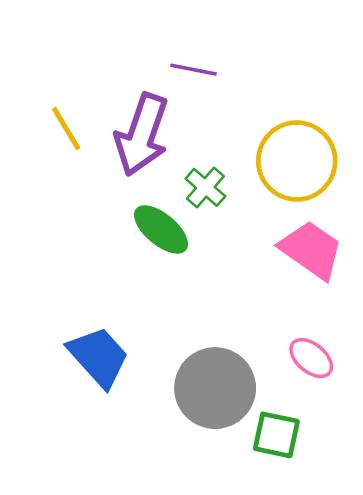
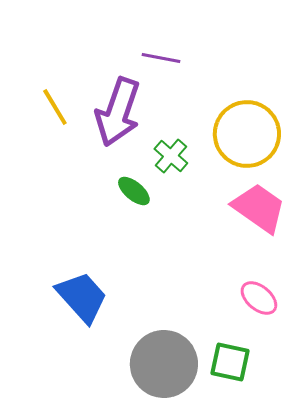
green ellipse: (161, 229) -> (134, 191), size x0.7
gray circle: (215, 388) -> (164, 364), moved

